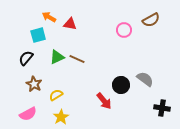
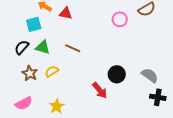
green triangle: (57, 57) -> (43, 47), moved, turned 42
gray semicircle: (145, 79) -> (150, 75), moved
yellow semicircle: (56, 95) -> (52, 71), moved

